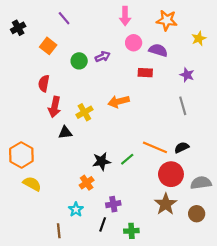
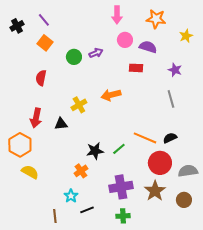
purple line: (64, 18) -> (44, 20), moved
red arrow: (55, 107) -> (36, 118), moved
purple cross: (113, 204) -> (121, 187), moved, size x1.6
black line: (103, 224) -> (87, 210), moved, turned 48

